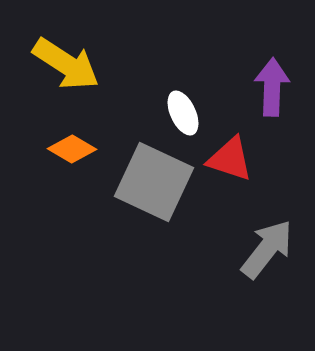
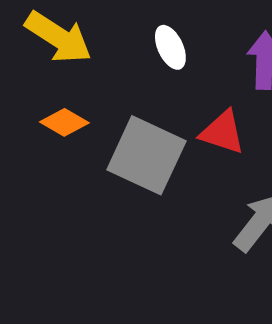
white ellipse: (183, 113) -> (170, 47), moved

